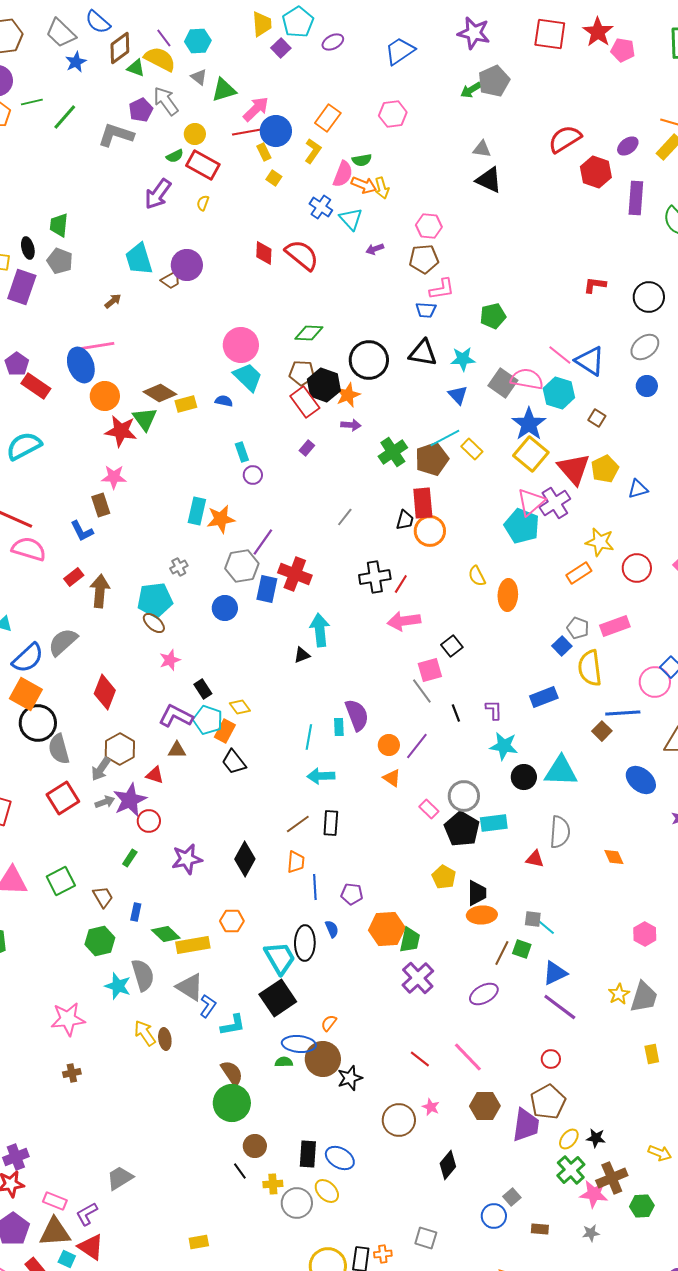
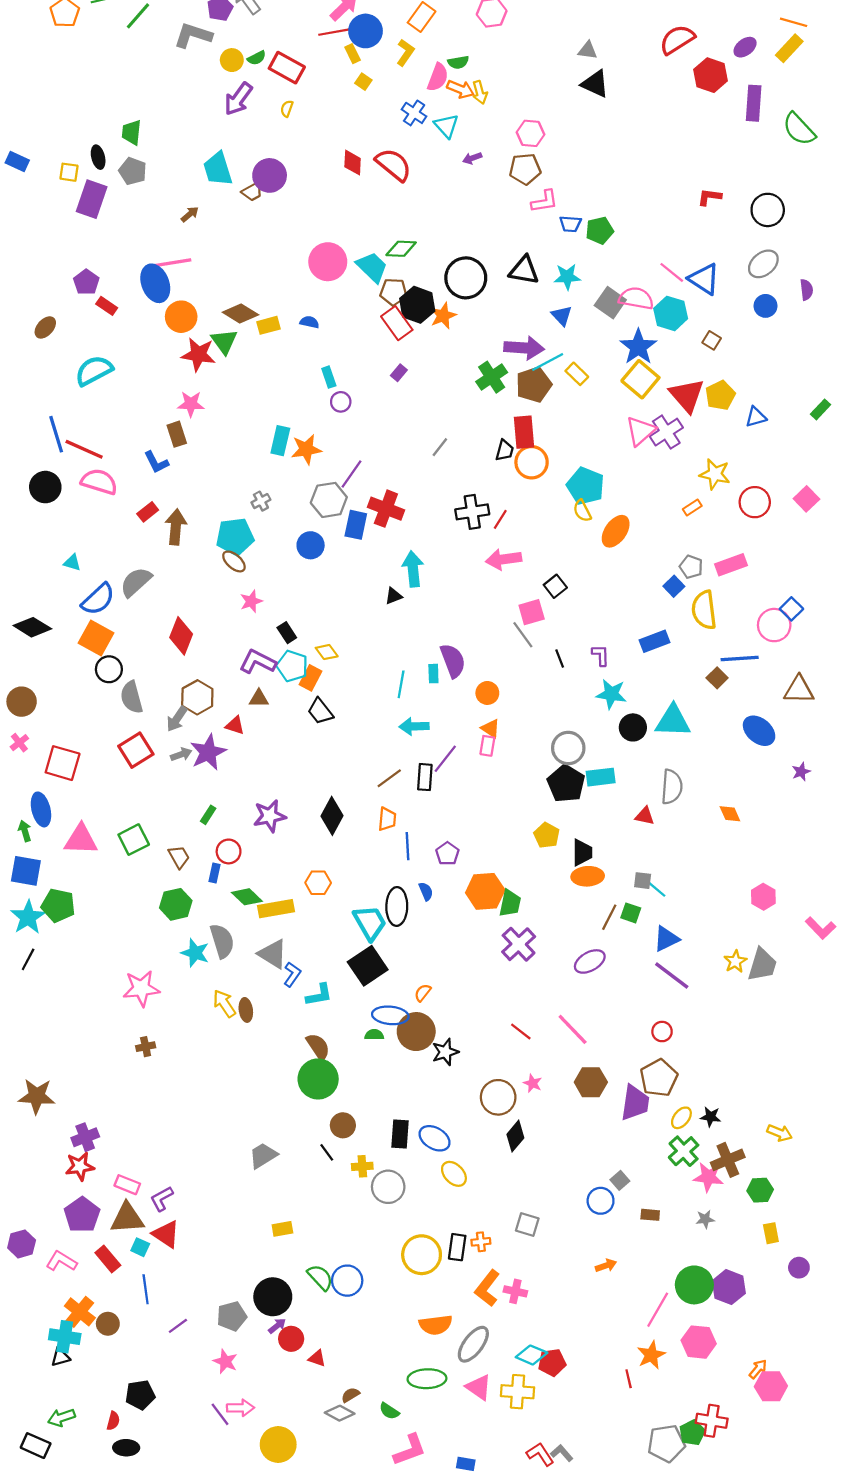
yellow circle: (195, 134) -> (232, 60), moved
blue trapezoid: (426, 310) -> (570, 224), moved
cyan trapezoid: (248, 377) -> (372, 267), moved
red rectangle: (36, 386) -> (107, 306), size x0.7
purple arrow: (351, 425) -> (524, 348), moved, size x1.8
cyan pentagon: (522, 526) -> (585, 486), moved
orange rectangle: (579, 573) -> (692, 508), size x0.7
orange ellipse: (508, 595) -> (616, 531), turned 32
black circle: (38, 723) -> (109, 669), size x0.7
purple line: (417, 746) -> (445, 759), moved
pink rectangle: (429, 809) -> (487, 746), moved, turned 54
red circle: (149, 821) -> (229, 851), moved
purple pentagon: (352, 894) -> (447, 854), turned 30
yellow rectangle: (652, 1054) -> (771, 1233), moved
black diamond: (448, 1165) -> (515, 1136), moved
gray trapezoid: (120, 1178) -> (263, 1156), moved
yellow ellipse: (327, 1191) -> (454, 1174), moved

